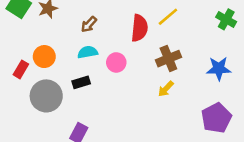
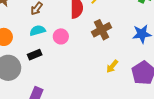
yellow arrow: (166, 89) -> (112, 66), moved

